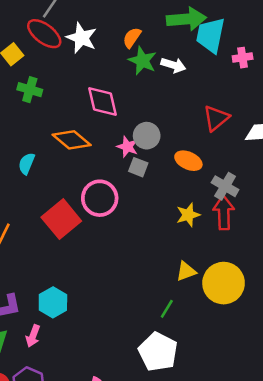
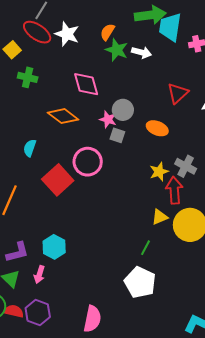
cyan semicircle: (27, 164) -> (30, 148), moved
gray cross: (225, 186) -> (186, 166), moved
red arrow: (224, 212) -> (174, 190), moved

